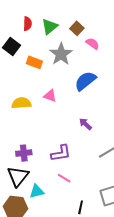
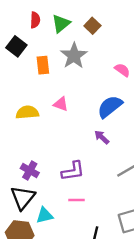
pink semicircle: (93, 44) -> (122, 70), moved
orange rectangle: (34, 62) -> (43, 65), turned 63
blue semicircle: (85, 81) -> (110, 107), moved
purple cross: (24, 153) -> (30, 171), turned 35
pink line: (64, 178) -> (76, 200), turned -32

